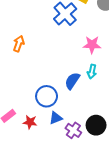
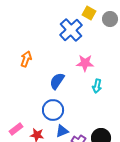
pink star: (92, 45) -> (85, 63), moved
blue semicircle: (72, 81) -> (57, 81), moved

